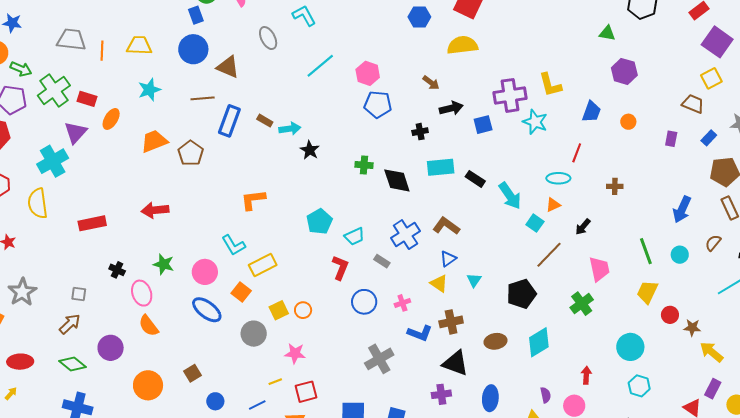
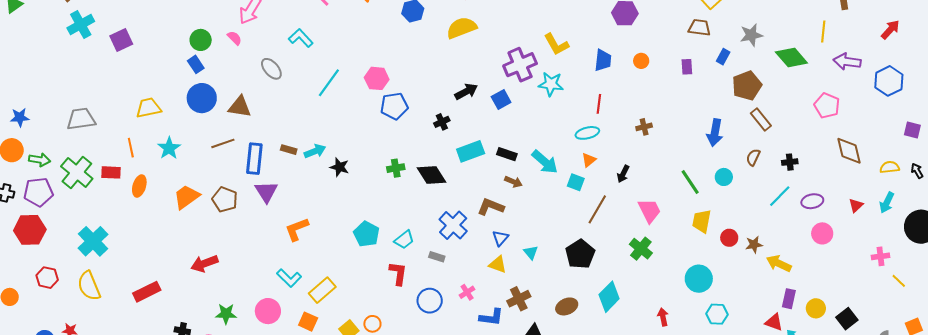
orange line: (102, 51) -> (131, 148), moved
brown arrow: (431, 83) -> (513, 182), moved
purple triangle: (75, 132) -> (266, 192), moved

